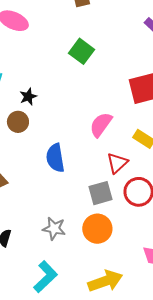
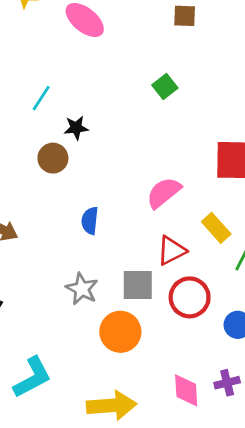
green square: (82, 51) -> (165, 87), size x0.7
blue semicircle: (55, 158) -> (90, 221), size x0.7
gray star: (54, 228) -> (82, 289), moved

